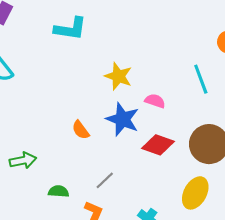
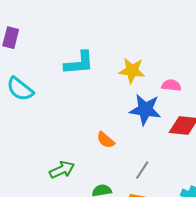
cyan L-shape: (70, 29) -> (79, 63), moved
orange semicircle: (81, 130) -> (106, 140), moved

